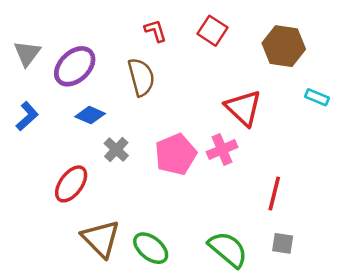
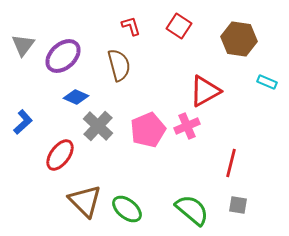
red triangle: (243, 108) -> (205, 91), turned 48
blue L-shape: (27, 116) -> (23, 122), moved
gray cross: (116, 150) -> (98, 126), size x1.4

